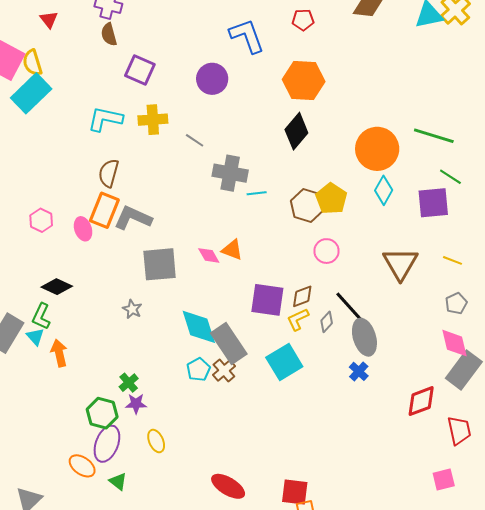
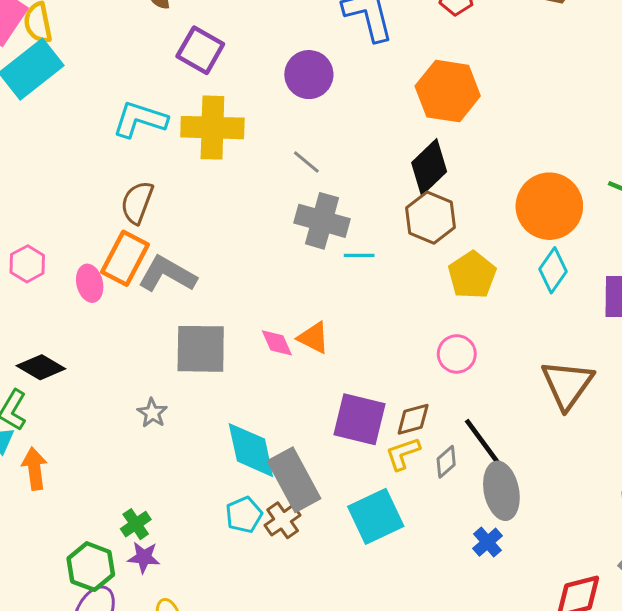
yellow cross: (153, 120) -> (212, 128), size x1.4
gray line: (195, 140) -> (306, 162), moved
brown hexagon: (307, 205) -> (431, 218), moved

